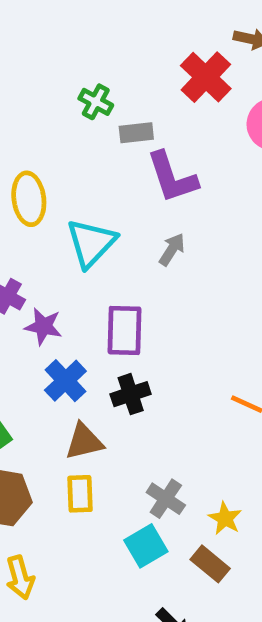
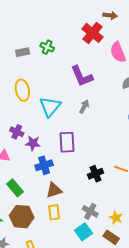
gray rectangle: (136, 133) -> (23, 52), moved
blue cross: (65, 381) -> (44, 165), turned 30
black cross: (131, 394) -> (96, 174), moved

